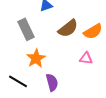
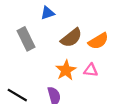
orange star: (36, 58) -> (66, 70), moved

